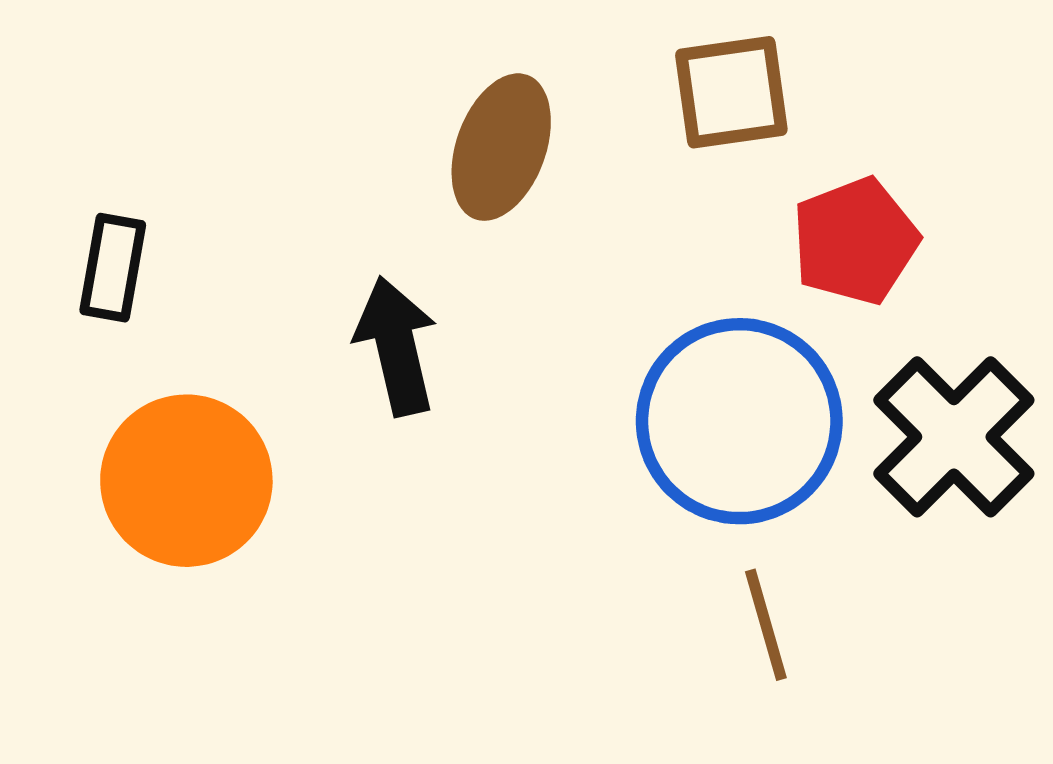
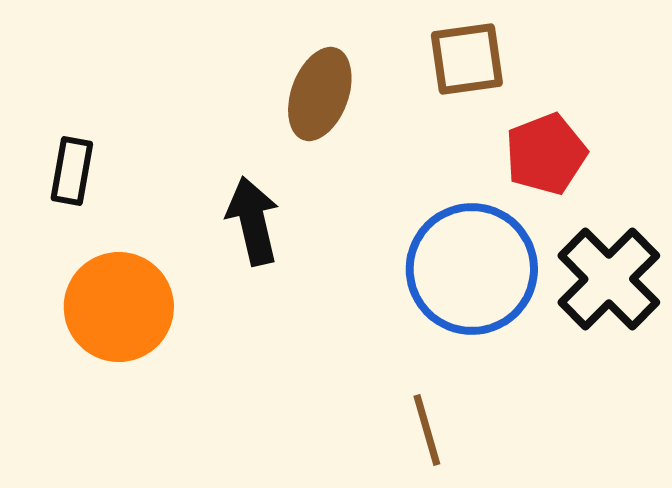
brown line: (766, 625) -> (427, 430), moved

